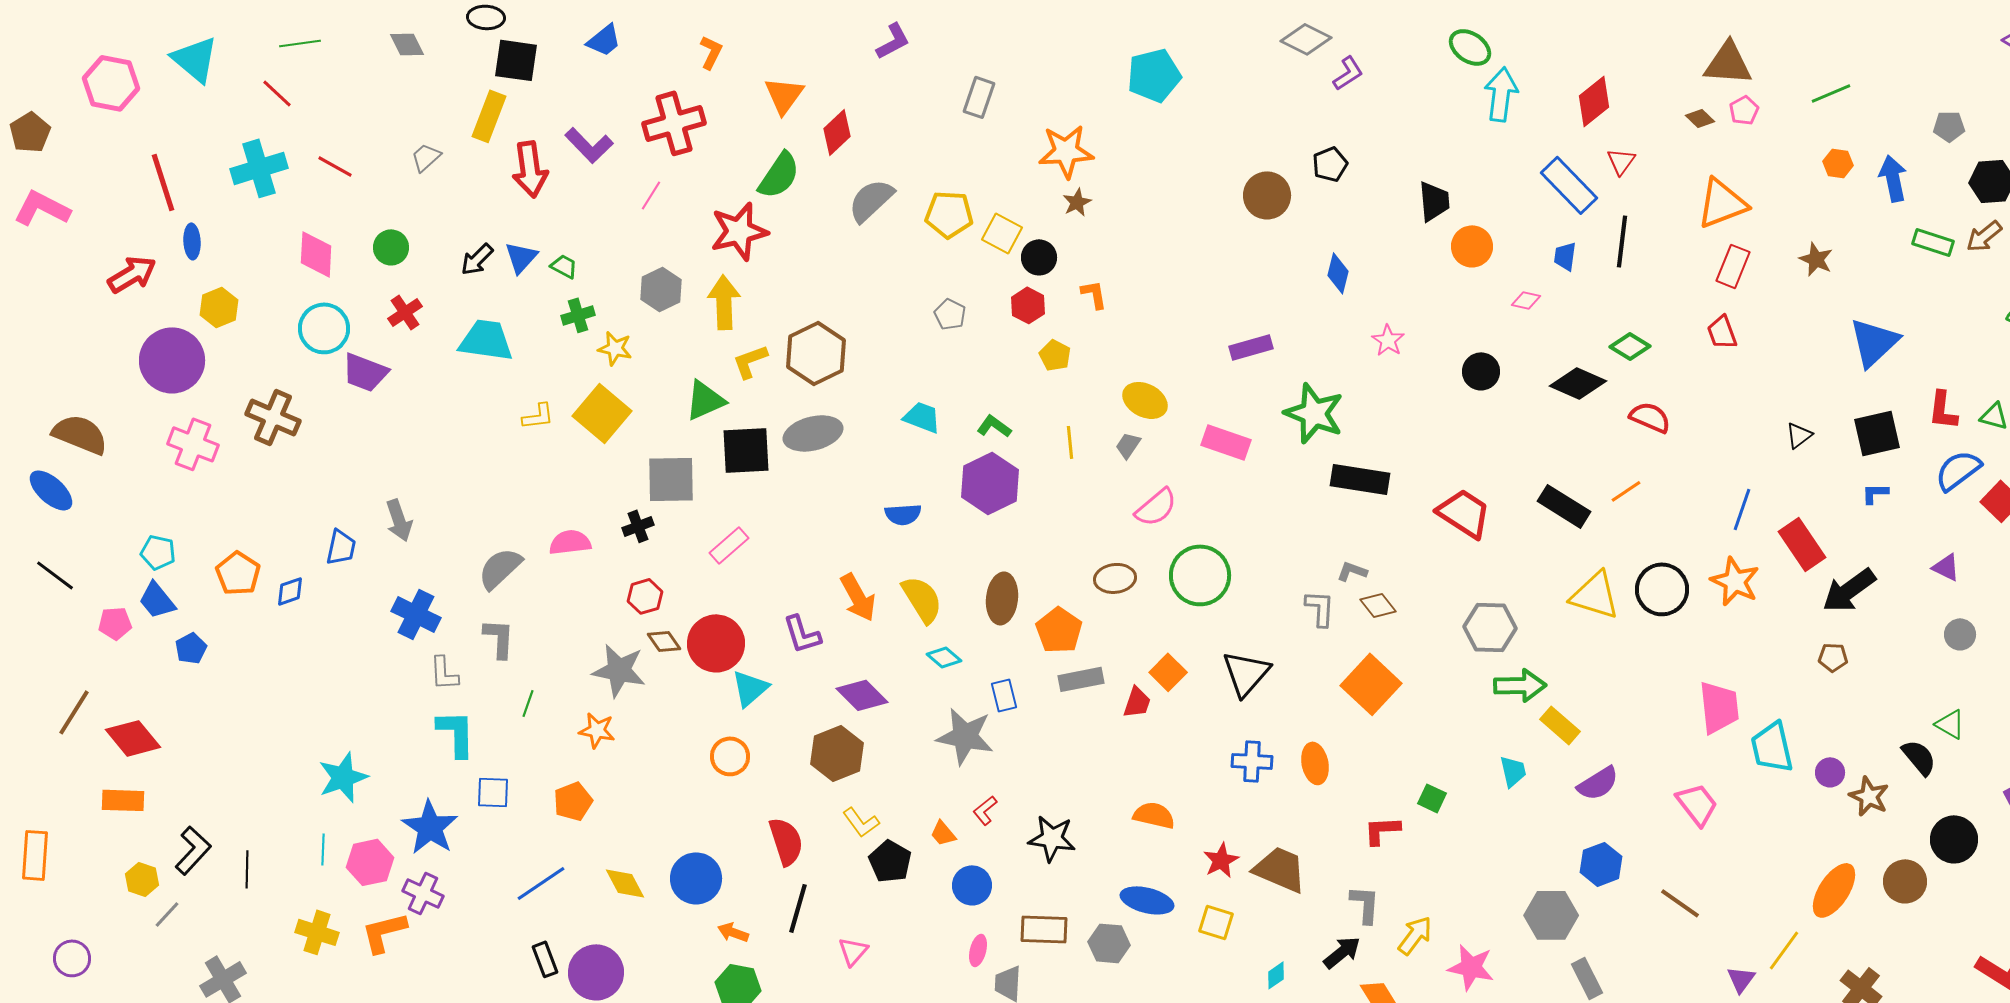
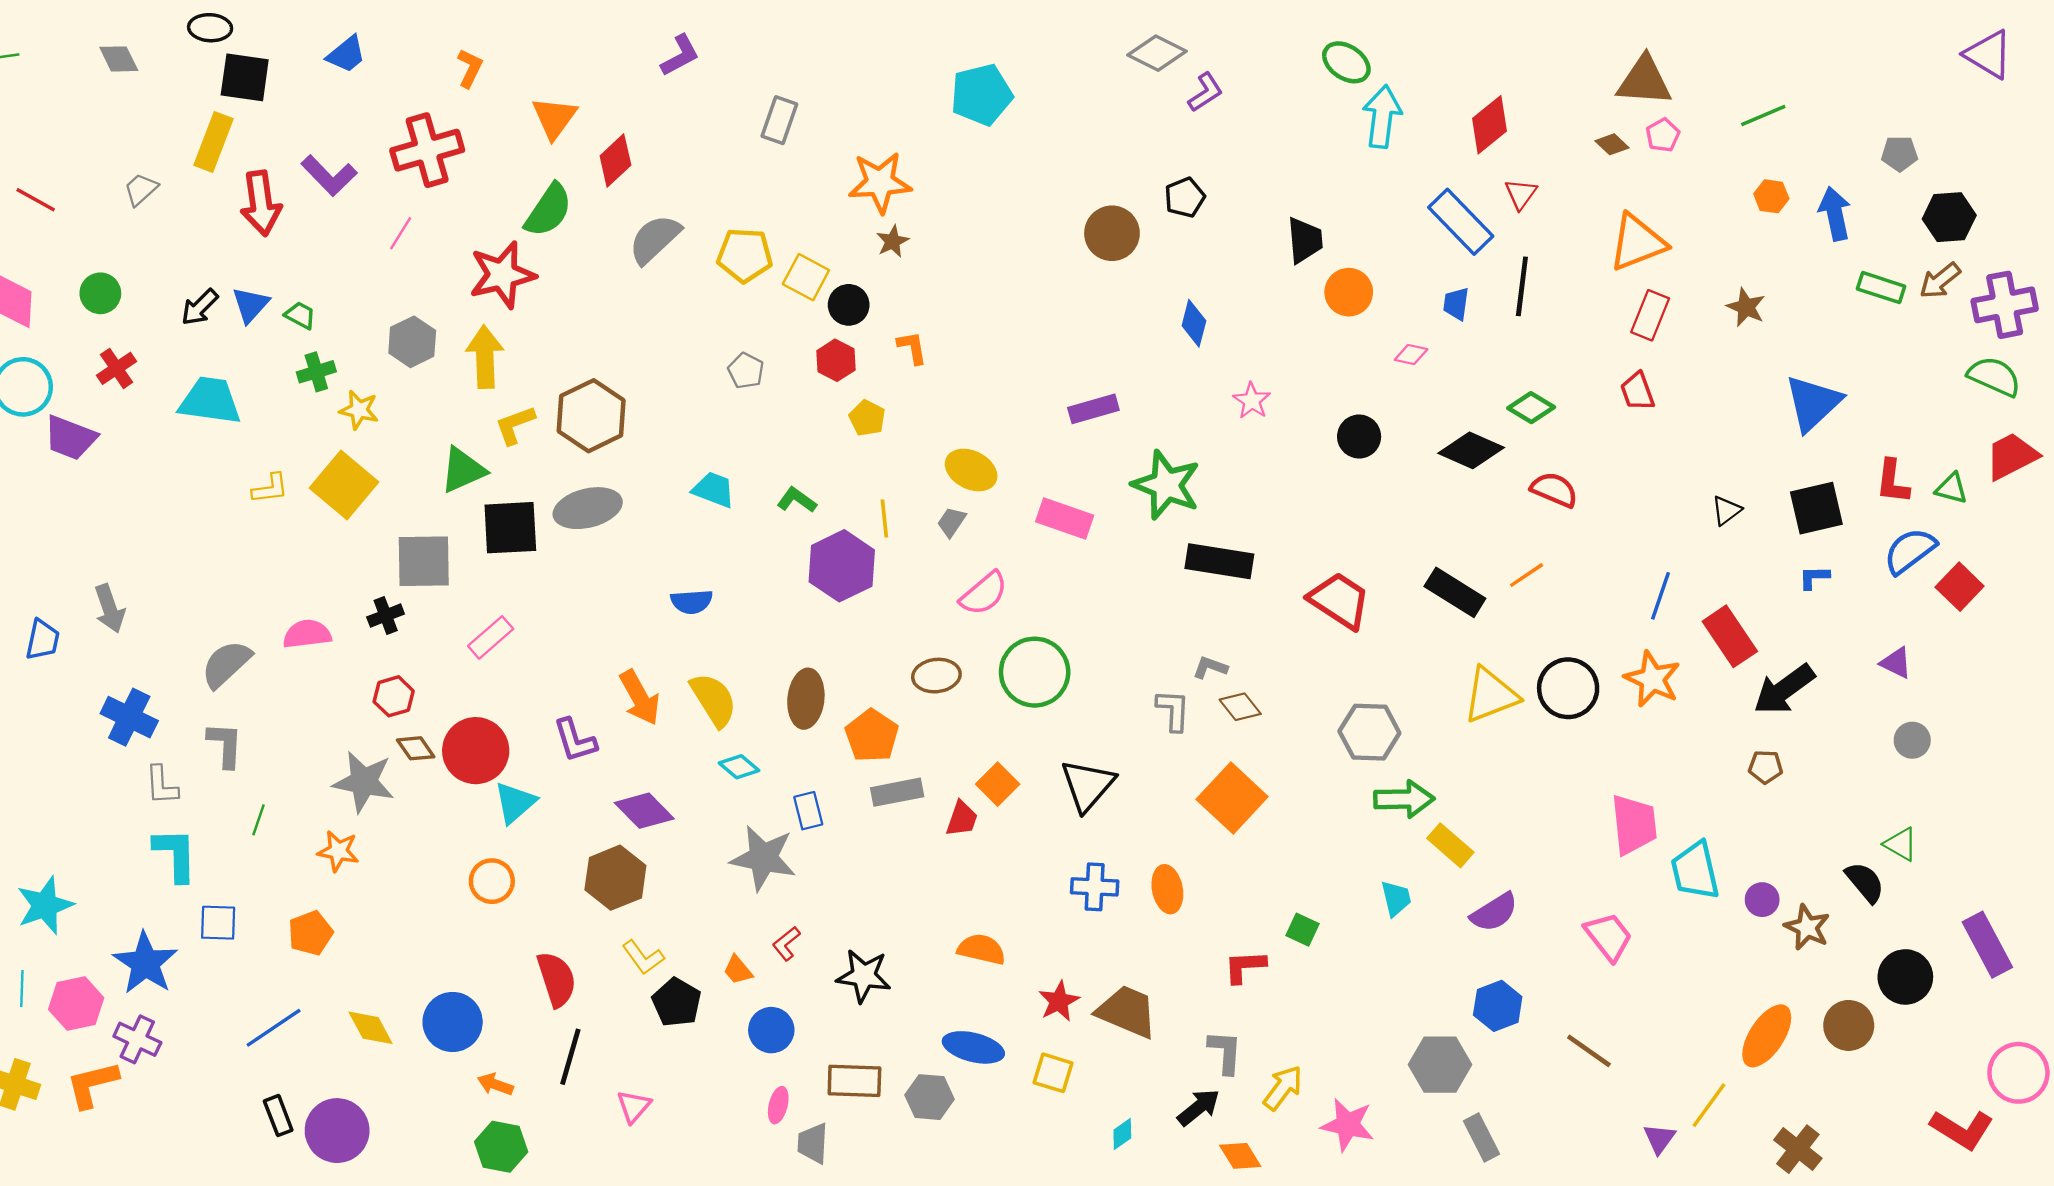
purple hexagon: (990, 483) -> (842, 566), moved
yellow triangle: (1595, 595) -> (1491, 695), turned -38

